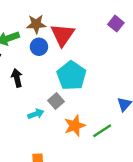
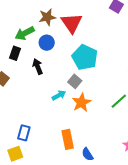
blue circle: (39, 47) -> (47, 43), moved
orange star: (75, 126) -> (81, 103), moved

